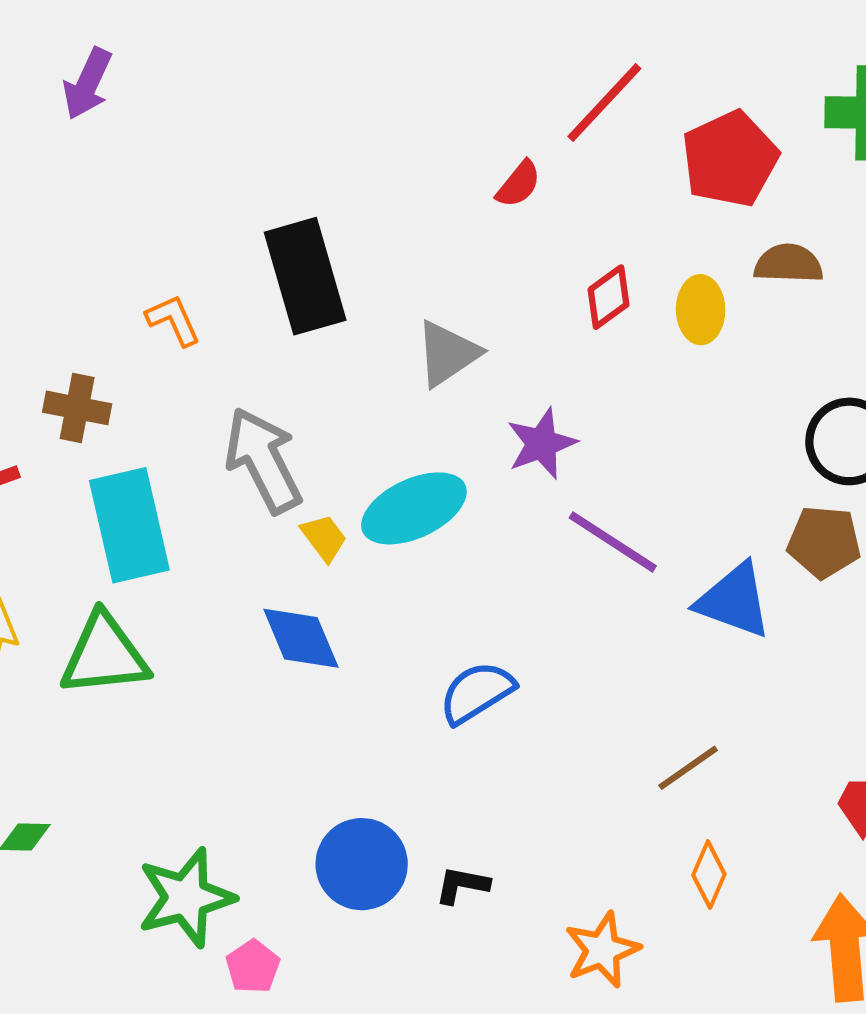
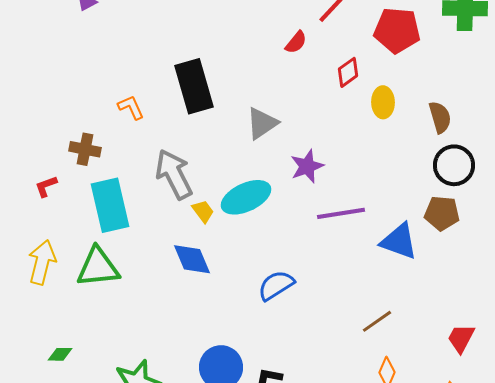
red pentagon: (730, 159) -> (397, 30), turned 30
brown semicircle: (788, 264) -> (440, 117), moved, turned 72
red diamond: (609, 297) -> (348, 72), moved
purple line: (613, 542) -> (341, 213), turned -42

